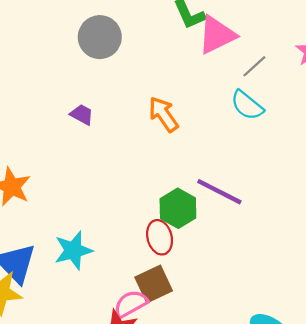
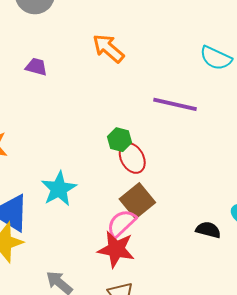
cyan semicircle: (247, 105) -> (216, 58), moved
green hexagon: (178, 208) -> (119, 140), moved, size x0.7

